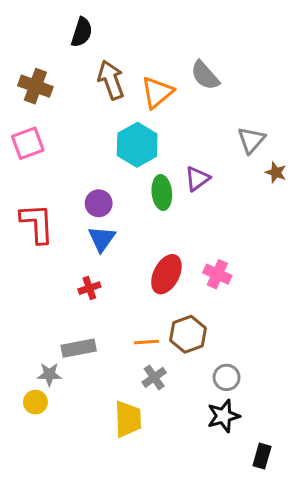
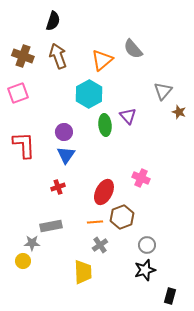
brown arrow: (111, 80) -> (58, 56), moved
purple triangle: (197, 179) -> (128, 116), turned -36
red ellipse: (166, 274) -> (104, 192), moved

